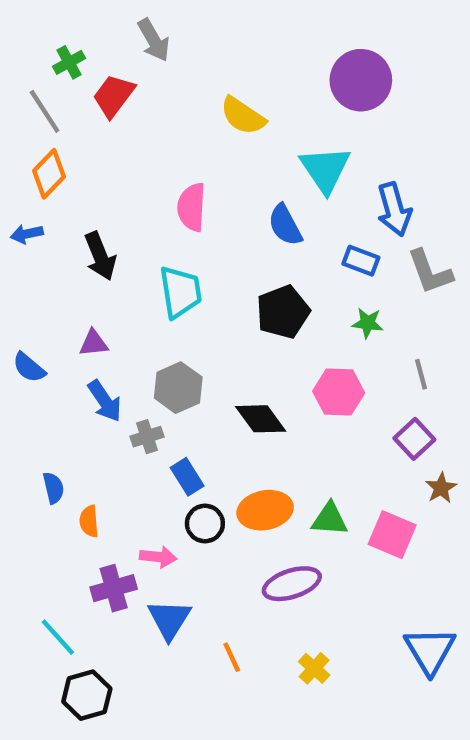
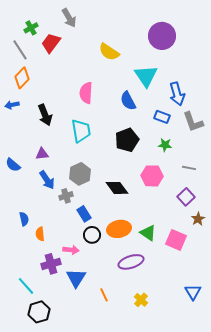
gray line: (421, 374) -> (189, 168), turned -64
green triangle: (330, 519) -> (148, 233), turned 30
blue triangle: (430, 650) -> (193, 292), size x0.7

